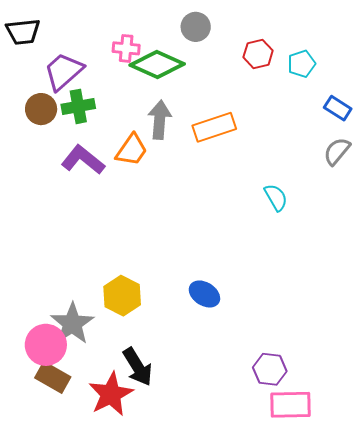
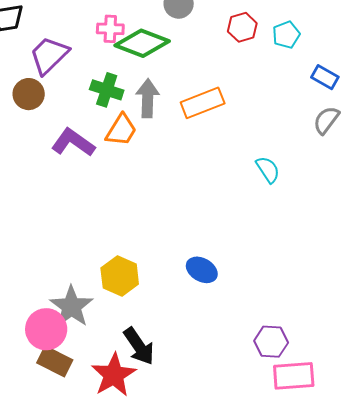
green cross: (78, 106) -> (107, 90), moved, turned 32

